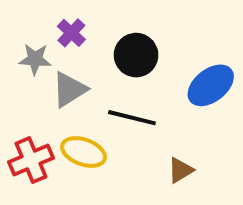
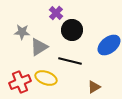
purple cross: (71, 33) -> (56, 13), moved

